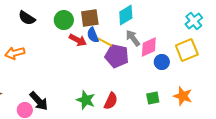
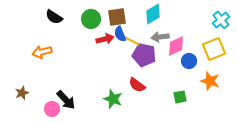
gray arrow: (133, 38) -> (160, 37), turned -60
red arrow: (78, 40) -> (105, 39), turned -42
orange star: (183, 96) -> (210, 81), moved
red semicircle: (111, 101) -> (137, 85), moved, turned 102

